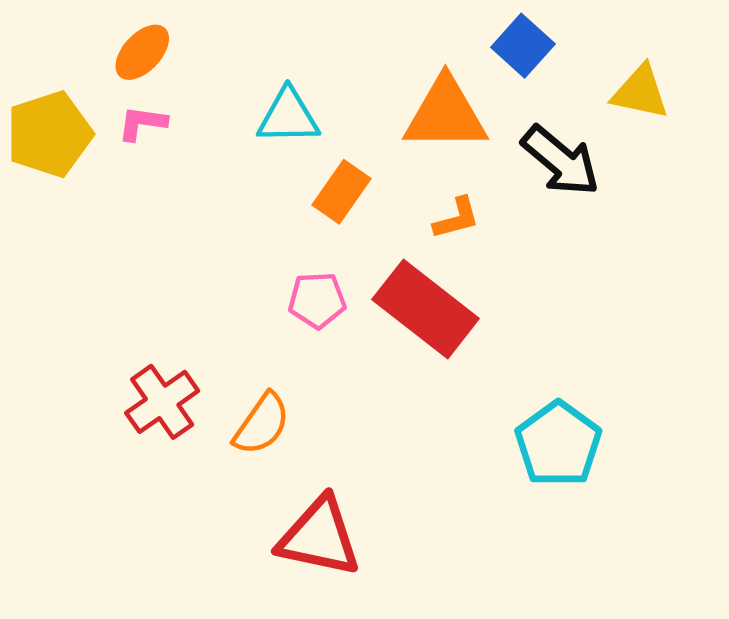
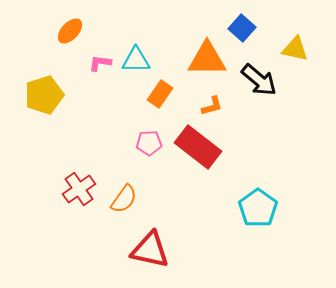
pink L-shape: (142, 123) -> (100, 63), moved
yellow pentagon: (49, 134) -> (44, 95), moved

